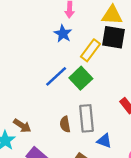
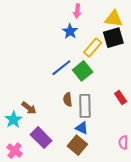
black square: (113, 37) -> (113, 38), turned -30
brown semicircle: (65, 124) -> (68, 99), moved
blue triangle: (104, 141) -> (82, 128), moved

